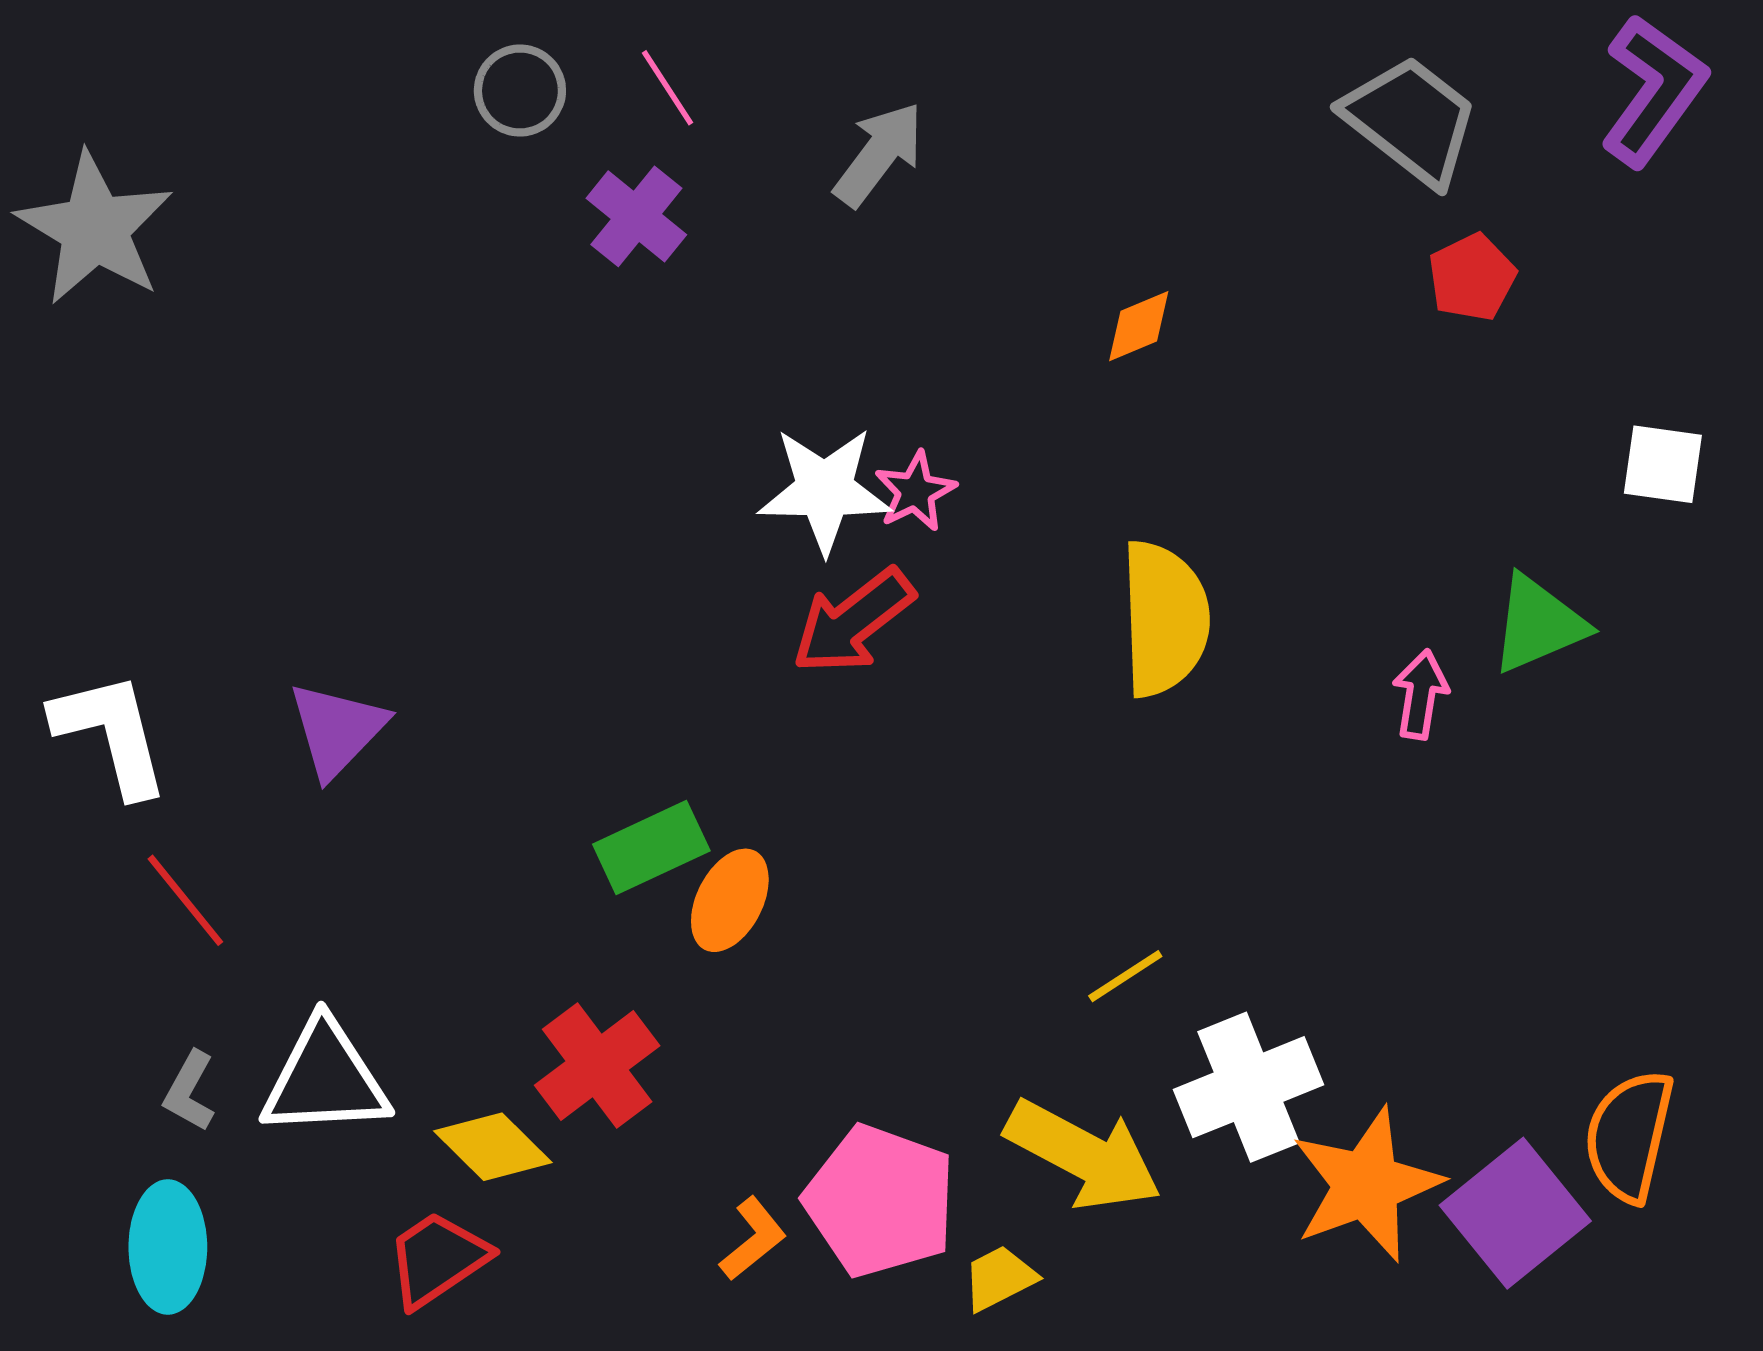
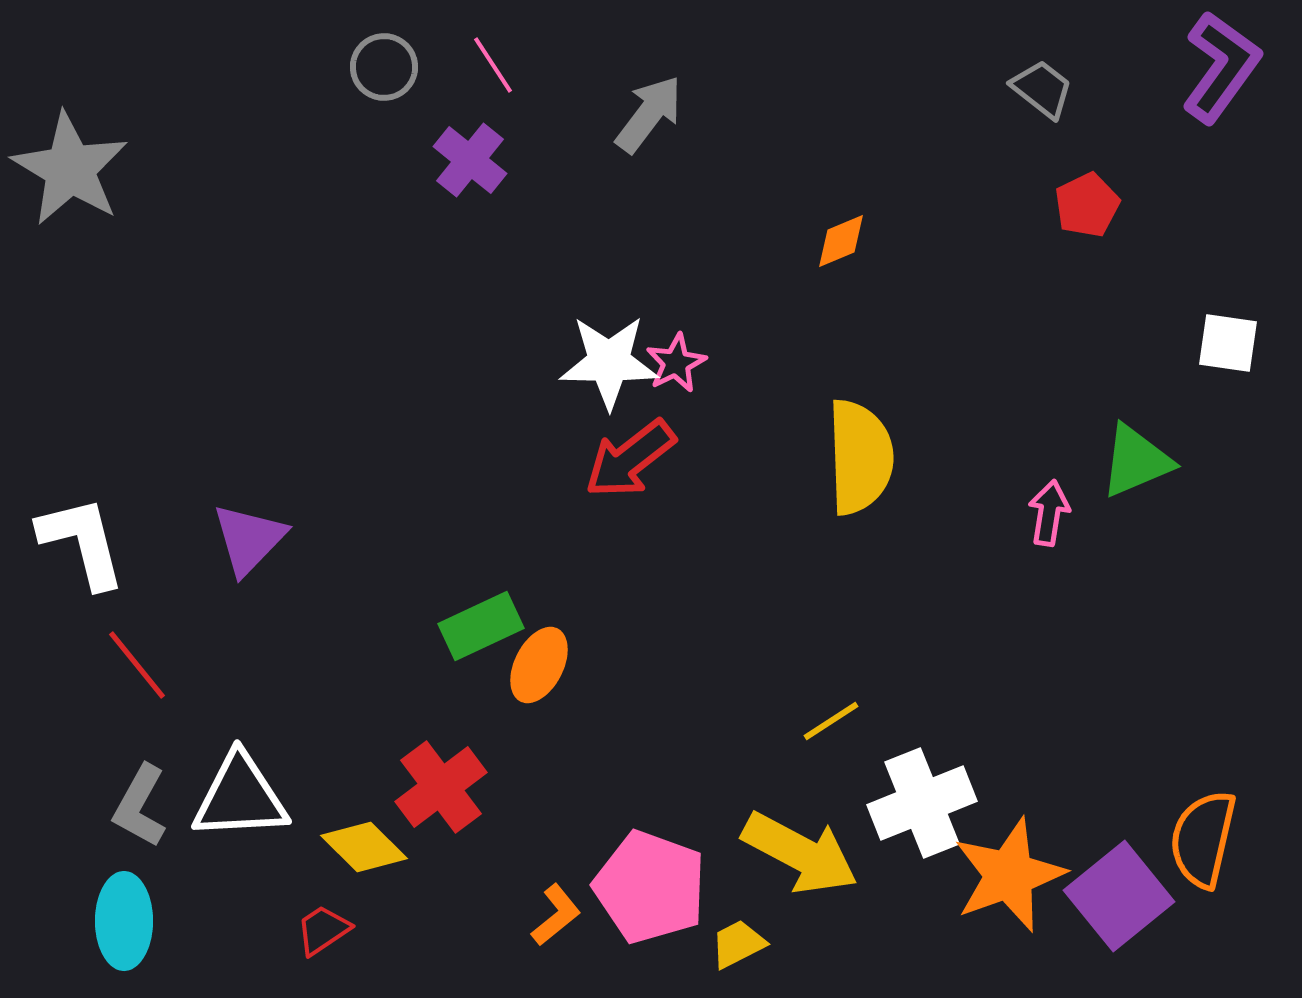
gray trapezoid: (1411, 120) -> (1042, 89), size x0.6
gray L-shape: (190, 1091) -> (140, 806), size x1.4
red trapezoid: (437, 1259) -> (323, 930), size x0.7

